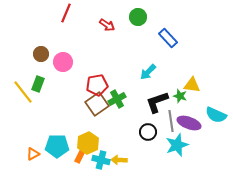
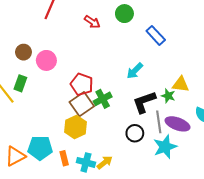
red pentagon: (97, 85) -> (82, 84), turned 30
yellow hexagon: (88, 143) -> (76, 127), moved
orange triangle: (33, 154) -> (15, 156), size x1.5
orange rectangle: (80, 156) -> (64, 158), turned -40
yellow arrow: (119, 160) -> (105, 162), turned 140

